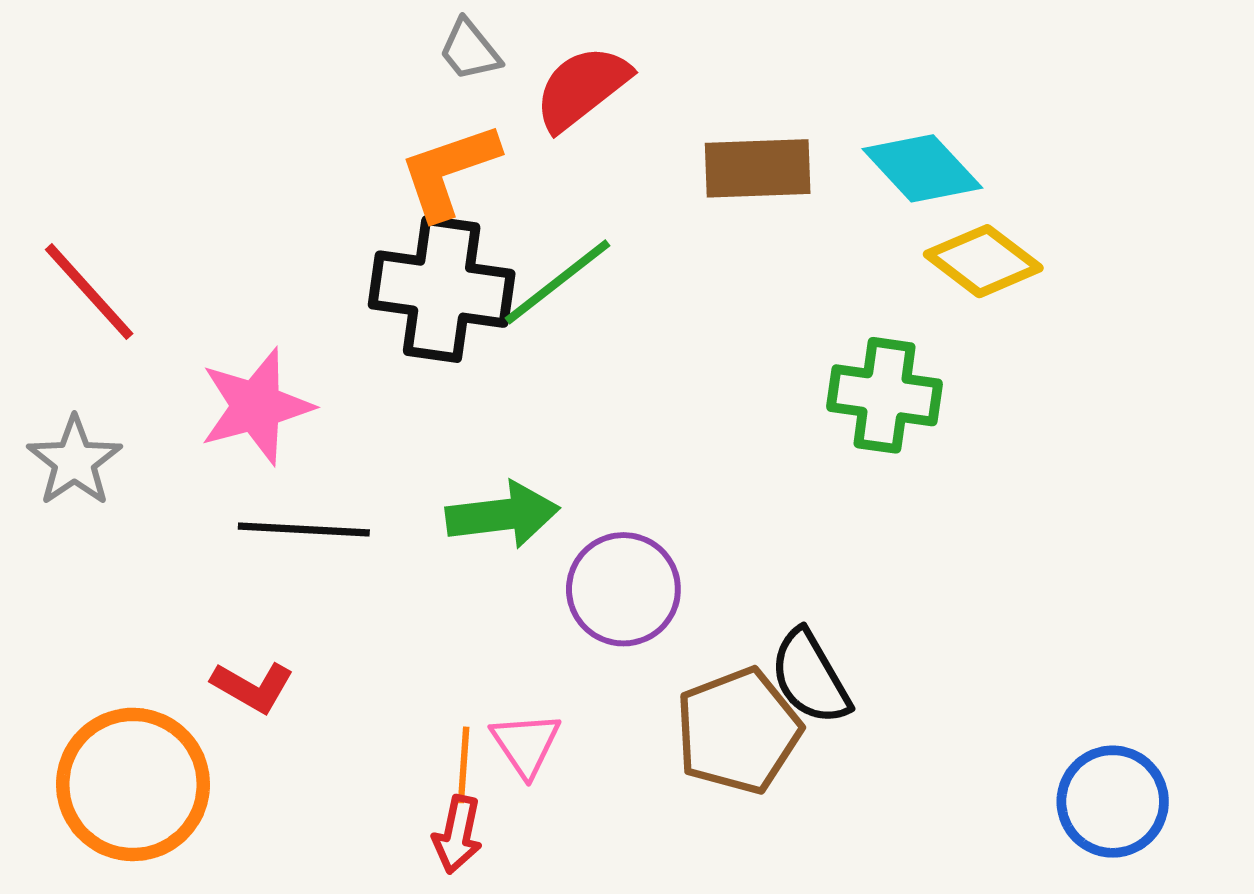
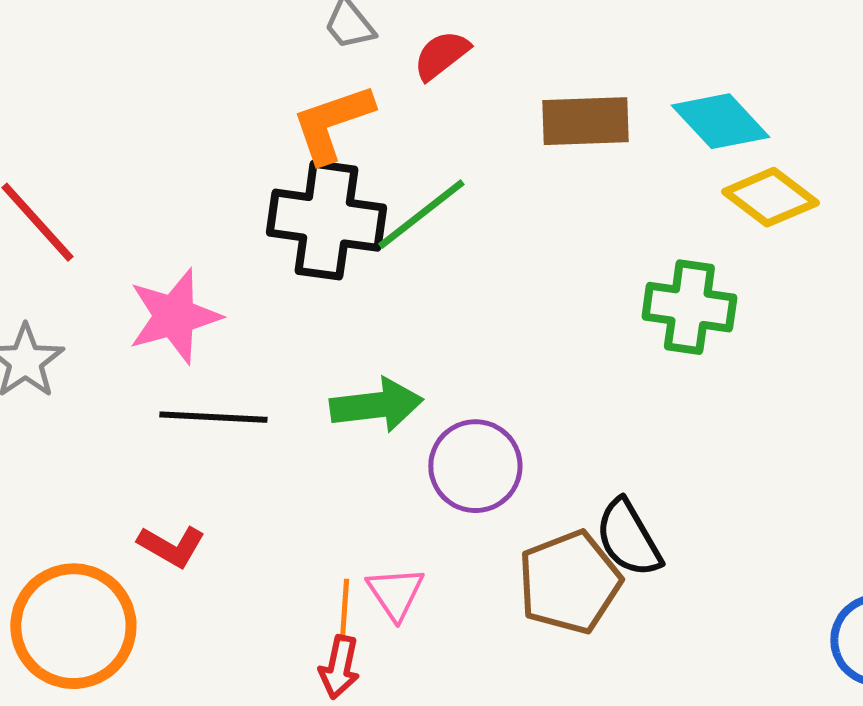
red semicircle: (582, 88) -> (441, 55), size x0.7

